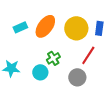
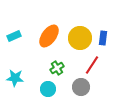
cyan rectangle: (20, 27) -> (14, 36), moved
cyan circle: (40, 72) -> (48, 89), moved

